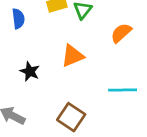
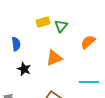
blue semicircle: (18, 19) -> (16, 44), moved

